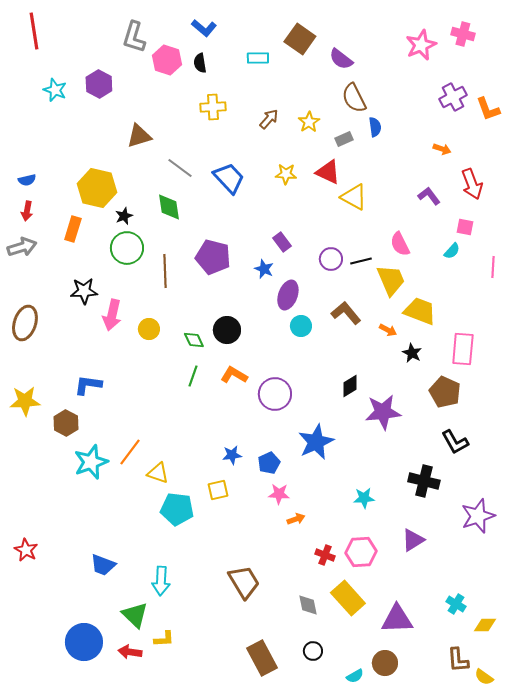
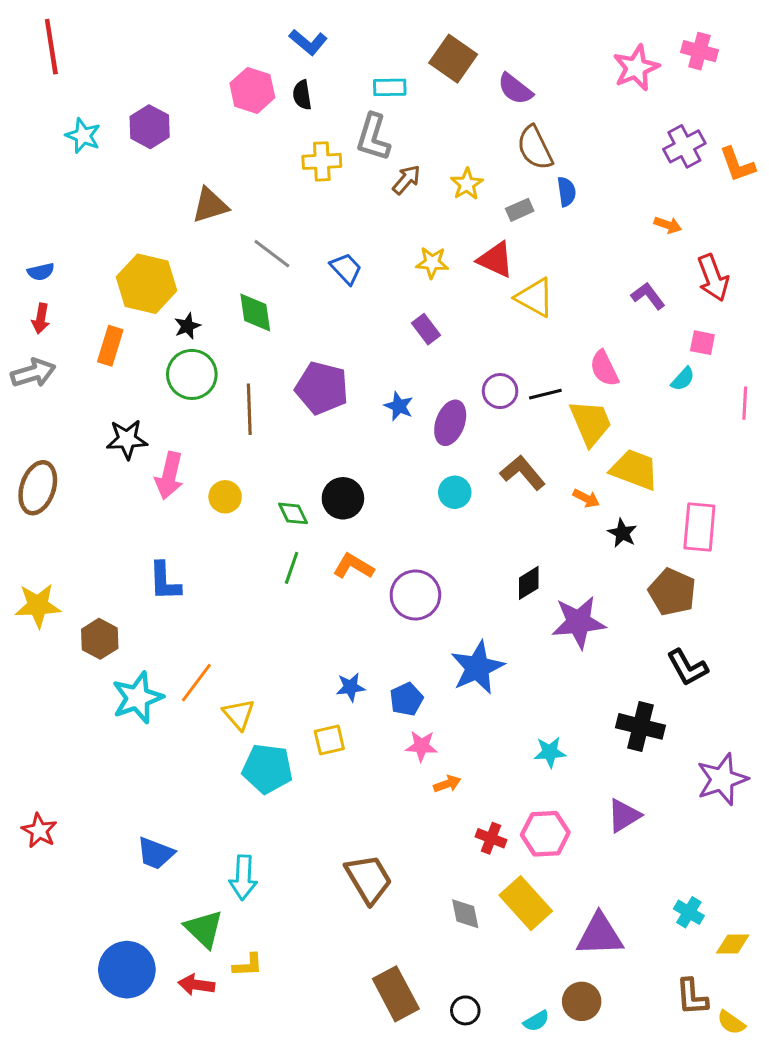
gray L-shape: (134, 37) -> (373, 137), moved
blue trapezoid: (229, 178) -> (346, 269), size x0.7
purple rectangle: (282, 242) -> (426, 329), moved
purple ellipse: (288, 295) -> (450, 423), moved
blue L-shape: (88, 385) -> (165, 581), moved, turned -100
yellow triangle: (158, 473) -> (239, 714), turned 30
black circle: (313, 651) -> (465, 1010), moved

